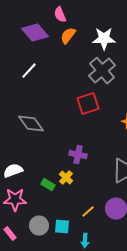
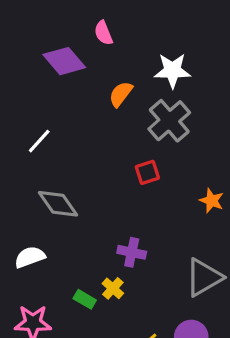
orange semicircle: (68, 36) -> (121, 94), moved
white line: (29, 71) -> (39, 141), moved
red square: (88, 104) -> (147, 172), size x0.7
white semicircle: (13, 171) -> (30, 257), moved

